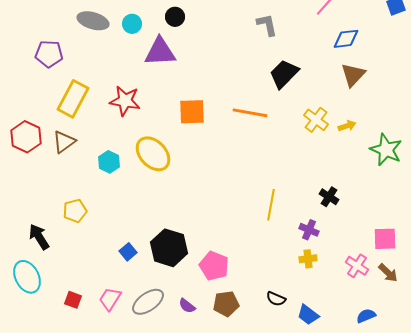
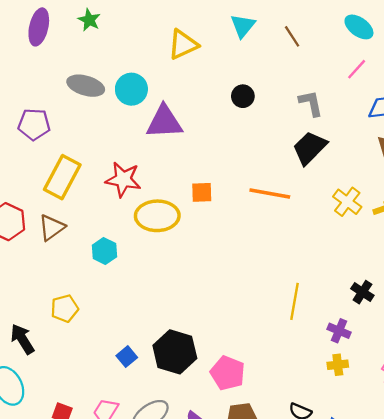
black circle: (175, 17) -> (243, 96), moved
cyan circle: (132, 24) -> (131, 89), size x1.4
gray L-shape: (267, 25) -> (311, 103), moved
orange square: (192, 112) -> (202, 192), size x0.7
yellow ellipse: (153, 154) -> (157, 216), moved, turned -48

